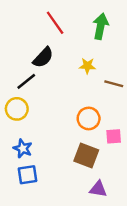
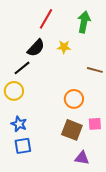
red line: (55, 23) -> (46, 19), turned 65
yellow star: (87, 66) -> (64, 47), moved
pink square: (114, 136) -> (95, 124), moved

